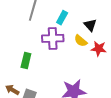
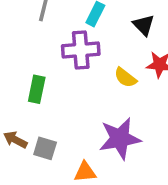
yellow semicircle: (81, 41) -> (125, 78), moved

